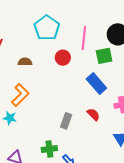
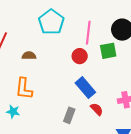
red circle: (63, 58) -> (80, 56), moved
blue rectangle: (96, 84) -> (85, 88), moved
orange L-shape: (20, 95) -> (24, 89), turned 140

